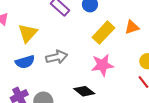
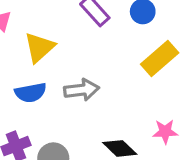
pink star: (102, 65) -> (165, 132), moved, size x0.7

